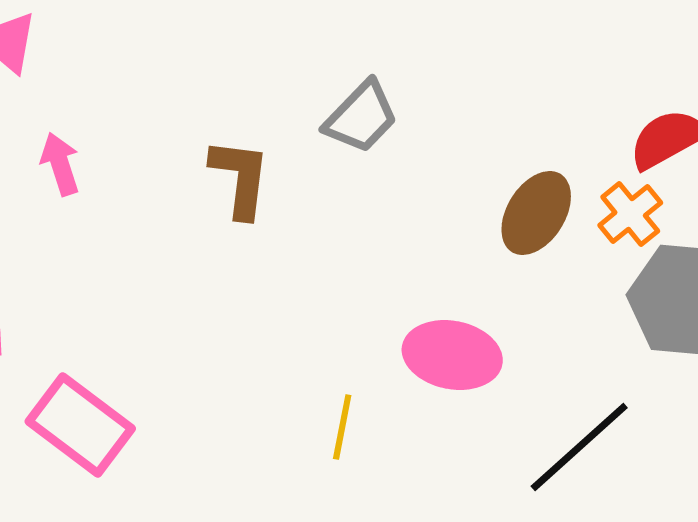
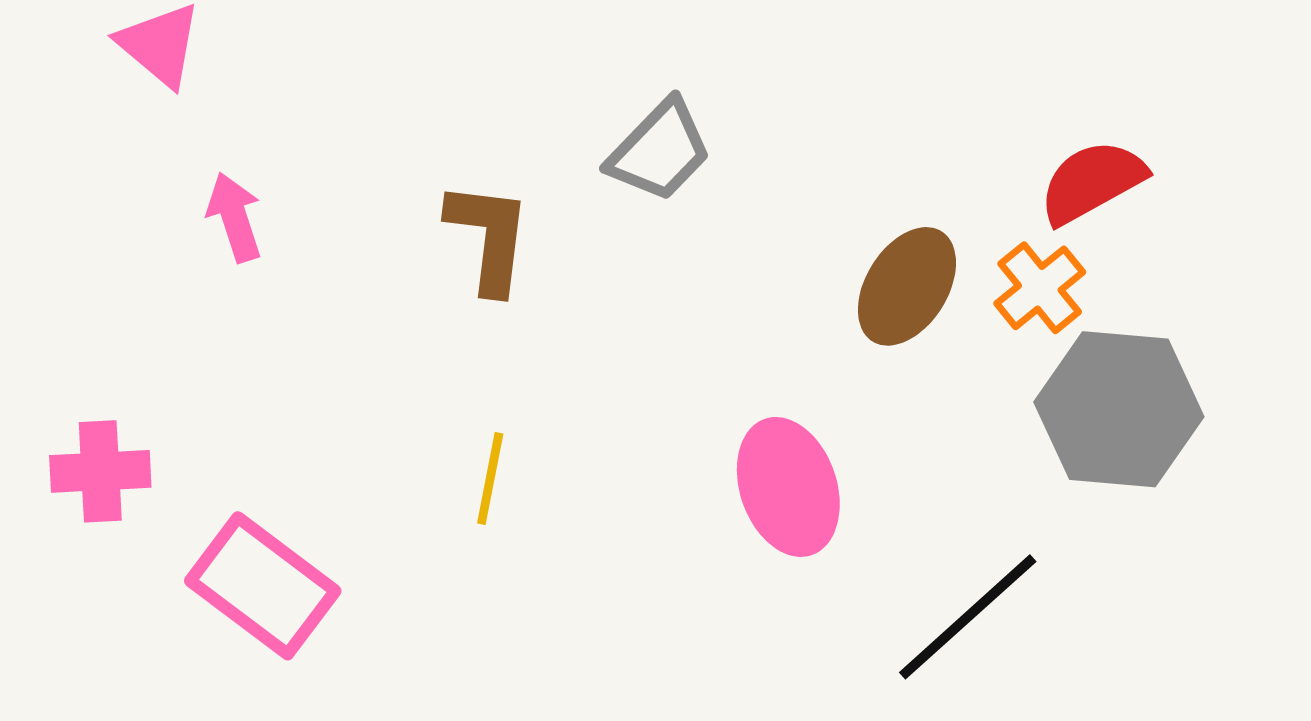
pink ellipse: (452, 355) -> (788, 487), turned 60
yellow line: (342, 427) -> (490, 478), moved

